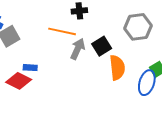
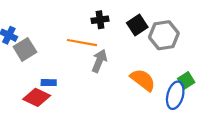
black square: (102, 46) -> (137, 25), moved
orange semicircle: (117, 68) -> (143, 80), turned -45

